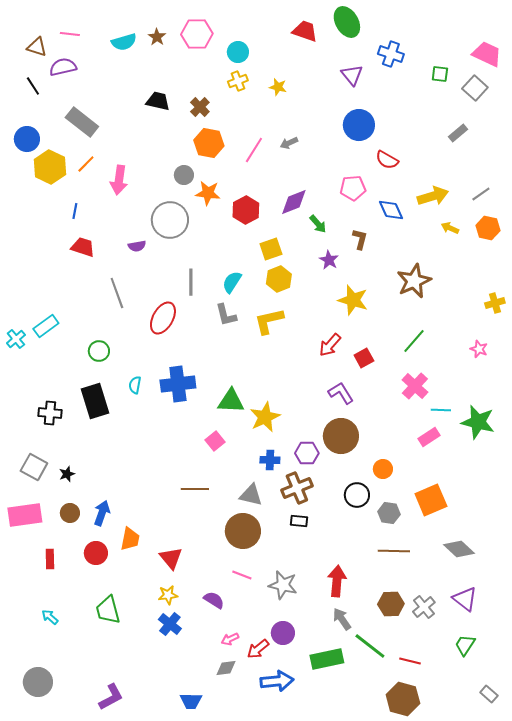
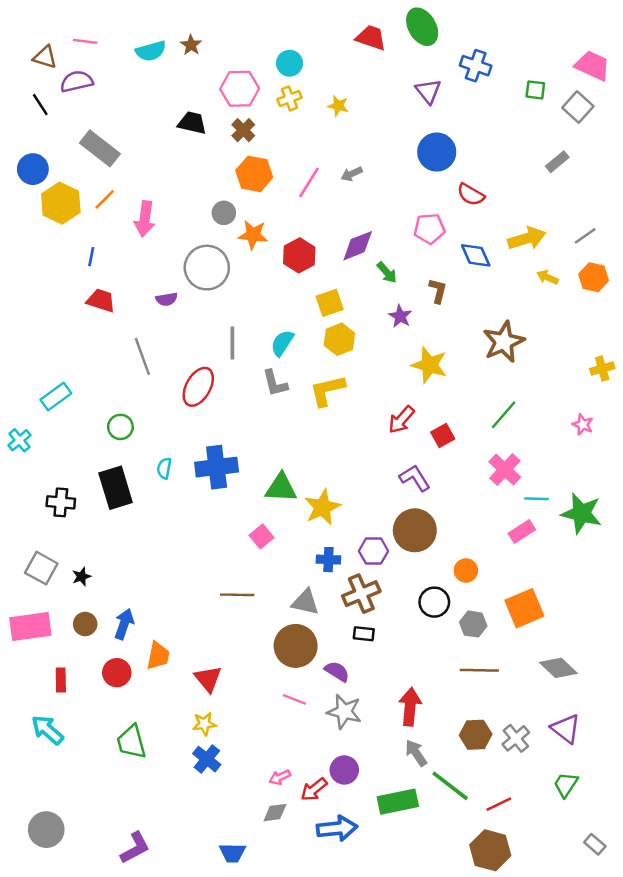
pink hexagon: (197, 34) -> (240, 89), moved
cyan cross: (16, 339) -> (19, 440), moved
purple semicircle: (214, 600) -> (337, 671), moved
cyan arrow: (50, 617) -> (47, 730), moved, size x1.6
red line: (410, 661) -> (499, 804), turned -40

